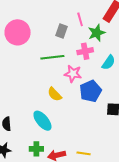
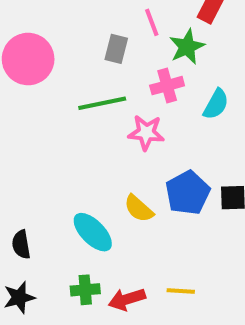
blue pentagon: (90, 91) -> (188, 193), moved
yellow semicircle: (55, 94) -> (139, 209), moved

